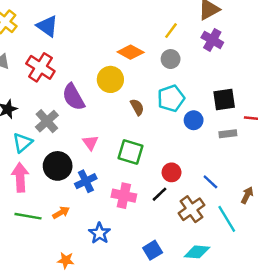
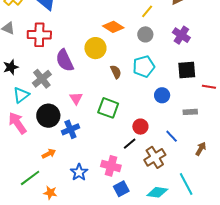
purple cross: (212, 40) -> (181, 35), moved
red cross: (40, 67) -> (39, 35), turned -35
blue circle: (194, 120) -> (162, 95), moved
gray rectangle: (228, 134) -> (190, 112), moved
pink arrow: (20, 177) -> (17, 123), turned -35
pink cross: (124, 196) -> (111, 166), moved
green line: (28, 216) -> (30, 178), moved, turned -50
cyan line: (227, 219) -> (186, 184), moved

